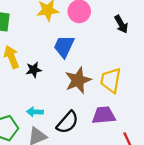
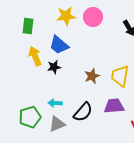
blue trapezoid: (64, 46) -> (59, 45), moved, turned -75
brown star: (78, 80) -> (92, 76), size x0.7

